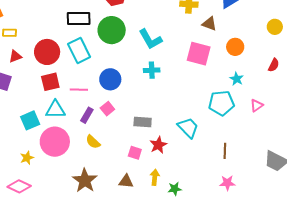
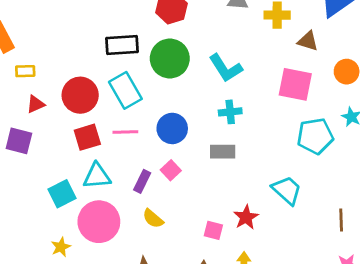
pink line: (79, 90) -> (125, 132), moved
cyan pentagon: (221, 103) -> (315, 136), moved
gray rectangle: (143, 122) -> (223, 152), moved

